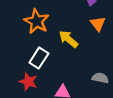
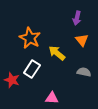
gray semicircle: (100, 78) -> (84, 72), moved
red star: (28, 82) -> (12, 80), moved

